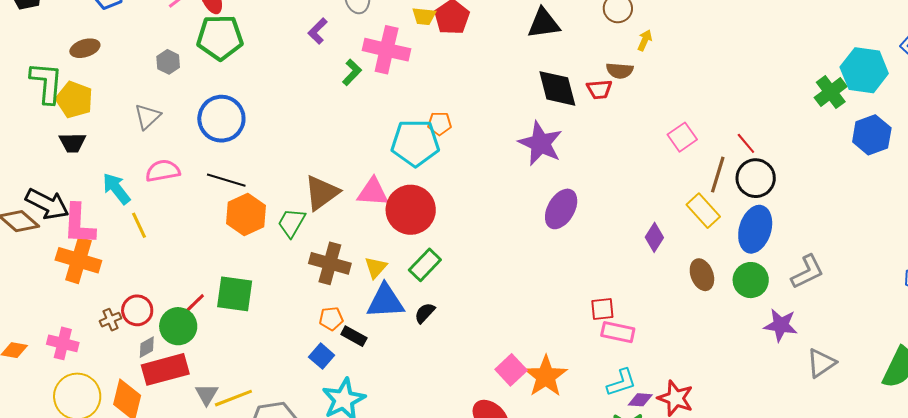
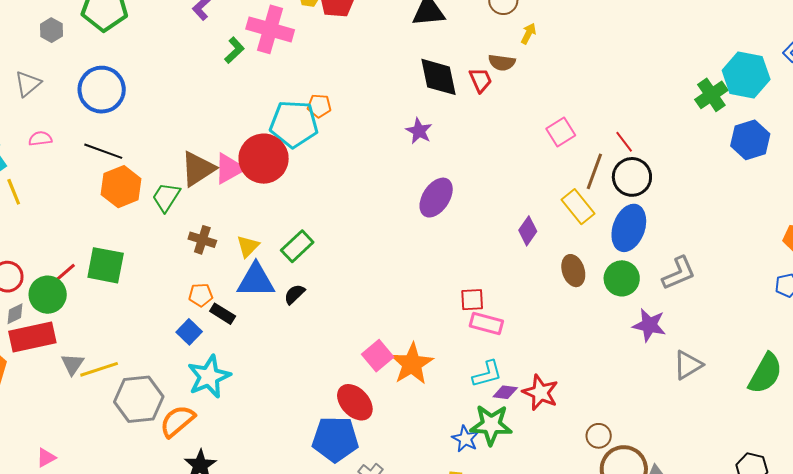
red trapezoid: (599, 89) -> (481, 80), turned -112
purple star: (541, 143) -> (419, 131), size x0.6
pink semicircle: (163, 171) -> (40, 139), size x0.7
pink triangle: (373, 192) -> (229, 168), moved, turned -36
red circle: (411, 210) -> (264, 159), moved
brown cross: (330, 263) -> (202, 240), size x0.7

